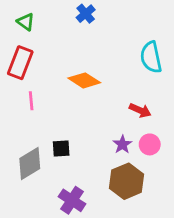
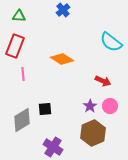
green triangle: (26, 22) -> (19, 16), turned -32
cyan semicircle: (151, 57) -> (111, 42), turned -40

